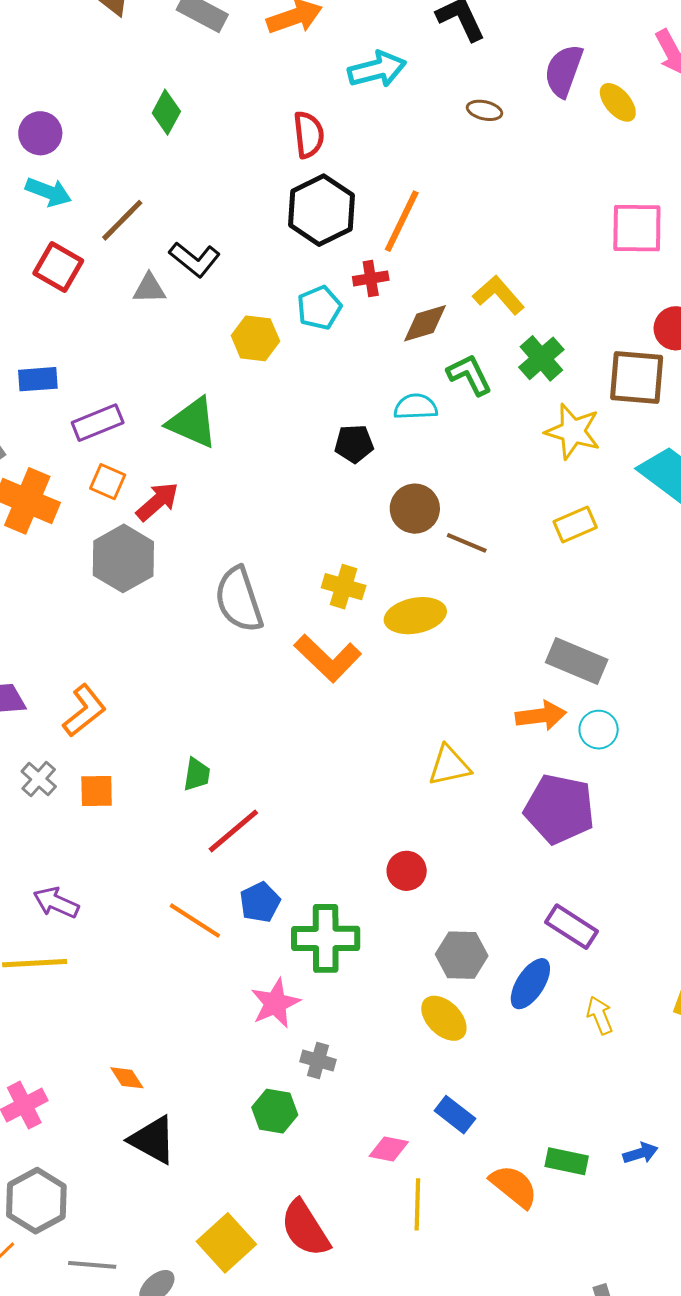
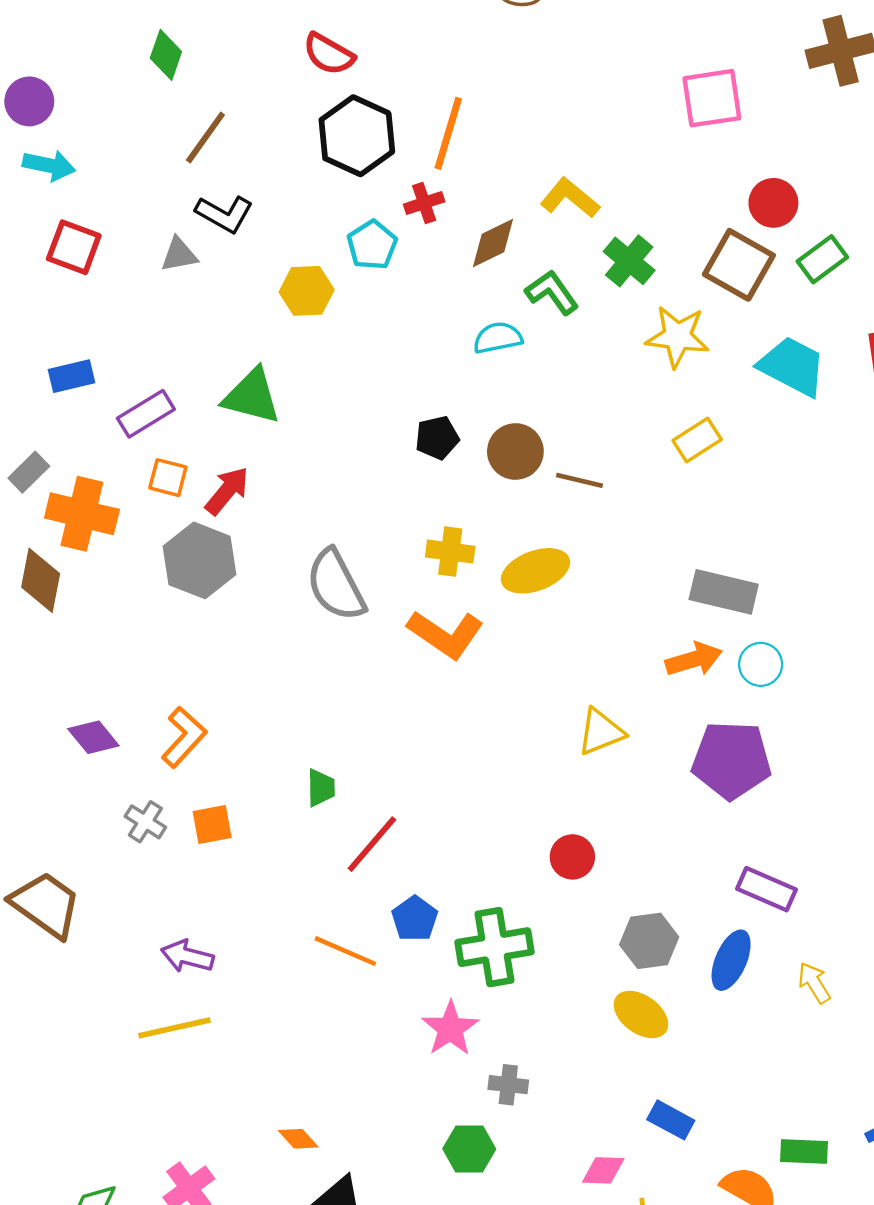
red semicircle: (309, 135) -> (329, 54), turned 135
brown line: (122, 220) -> (205, 138), moved
brown square: (637, 377) -> (739, 265), turned 34
black pentagon: (354, 444) -> (437, 438), moved

